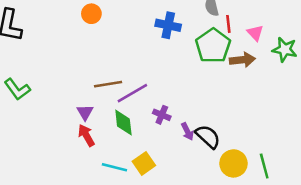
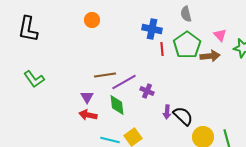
red line: (228, 24) -> (162, 49), moved
purple cross: (162, 115) -> (147, 91), moved
purple arrow: (187, 131) -> (167, 112), turned 32
red arrow: (86, 135) -> (88, 115), turned -48

